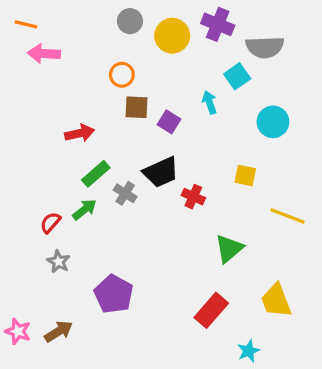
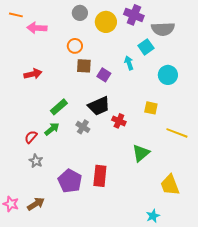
pink arrow: (44, 54) -> (37, 28), moved
red arrow: (80, 133) -> (33, 74), moved
gray cross: (125, 193) -> (83, 127), moved
red rectangle: (211, 310) -> (100, 176), moved, turned -35

